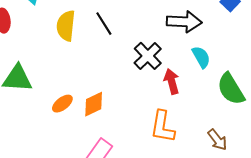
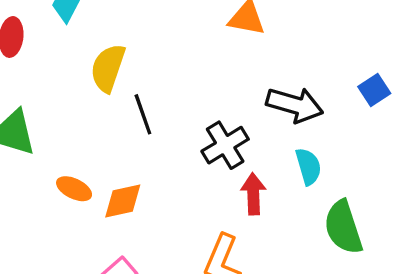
black line: (104, 24) -> (143, 114), moved
orange ellipse: (62, 104) -> (74, 189), turned 50

